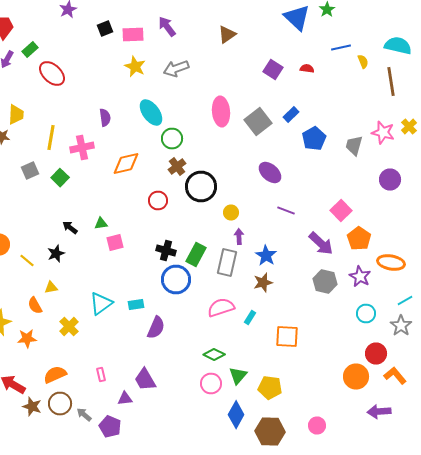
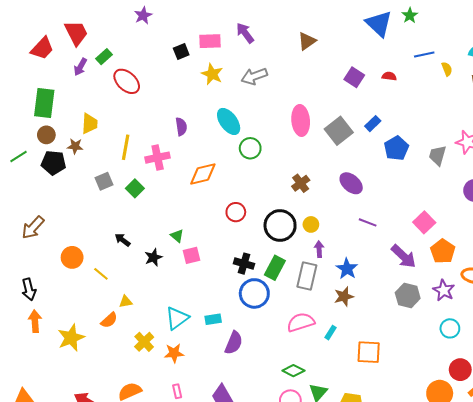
black square: (105, 28) -> (181, 51), moved
brown cross: (177, 166) -> (301, 183), moved
black circle: (201, 186) -> (280, 225), moved
green triangle: (101, 224) -> (177, 236), turned 48
black arrow: (70, 228) -> (123, 240), moved
black star: (56, 254) -> (153, 257), moved
orange semicircle: (35, 306) -> (109, 320), turned -102
orange star: (27, 338) -> (174, 353), moved

